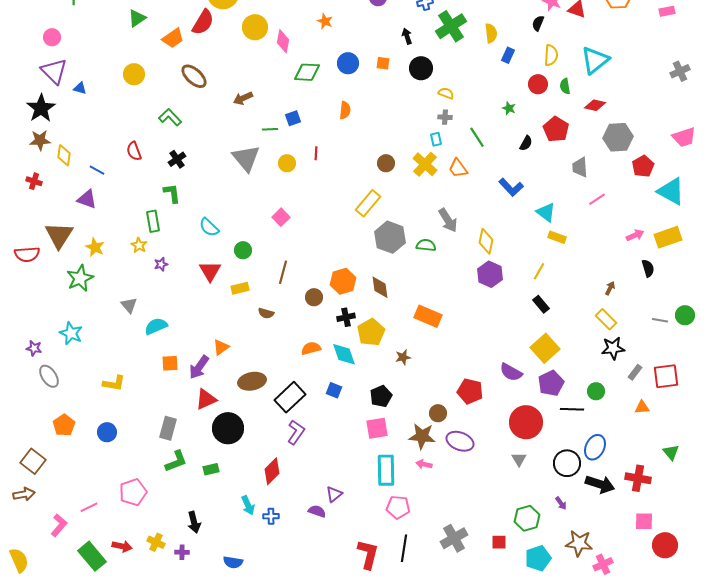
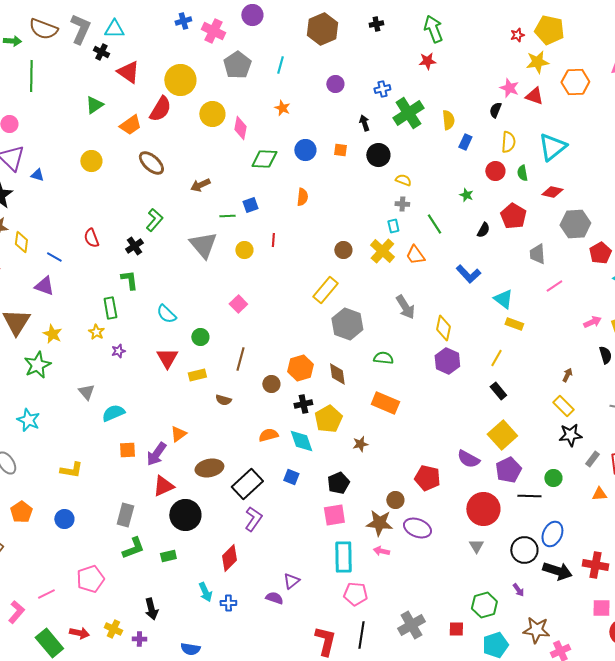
green L-shape: (170, 117) -> (154, 220), moved, turned 85
green semicircle: (426, 245) -> (383, 358), moved

